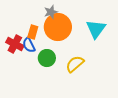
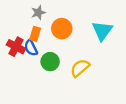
gray star: (51, 12) -> (38, 13), moved
orange circle: (58, 27) -> (62, 29), size x0.7

